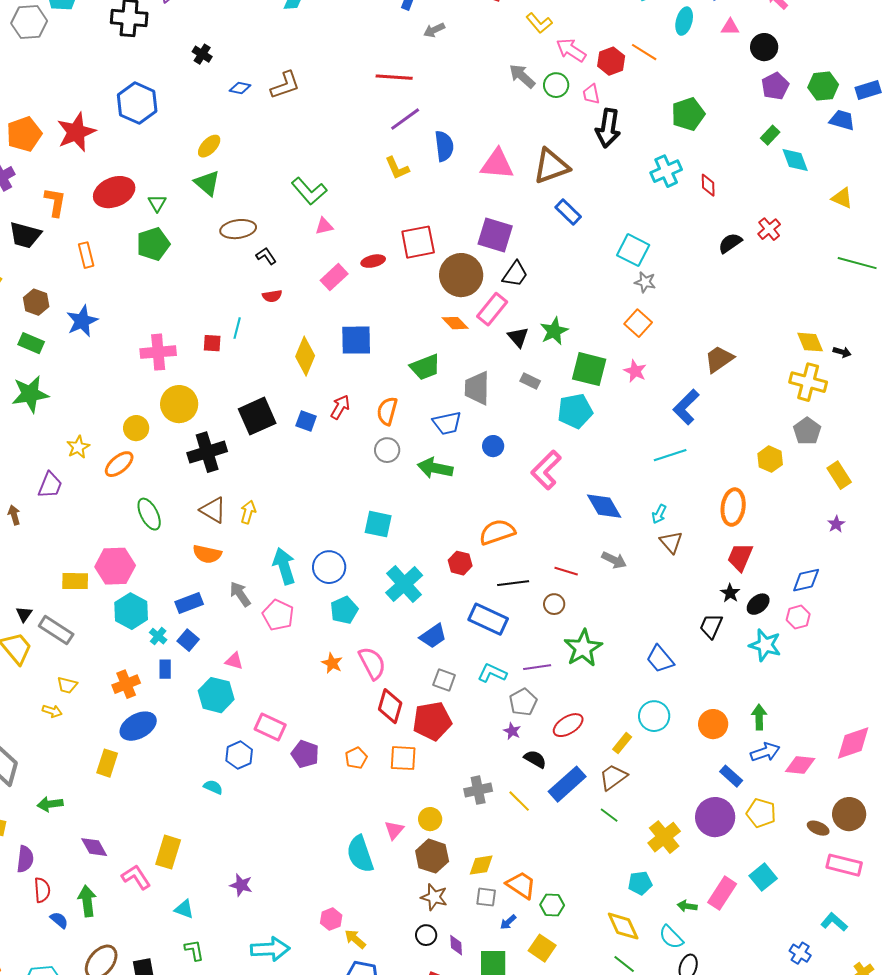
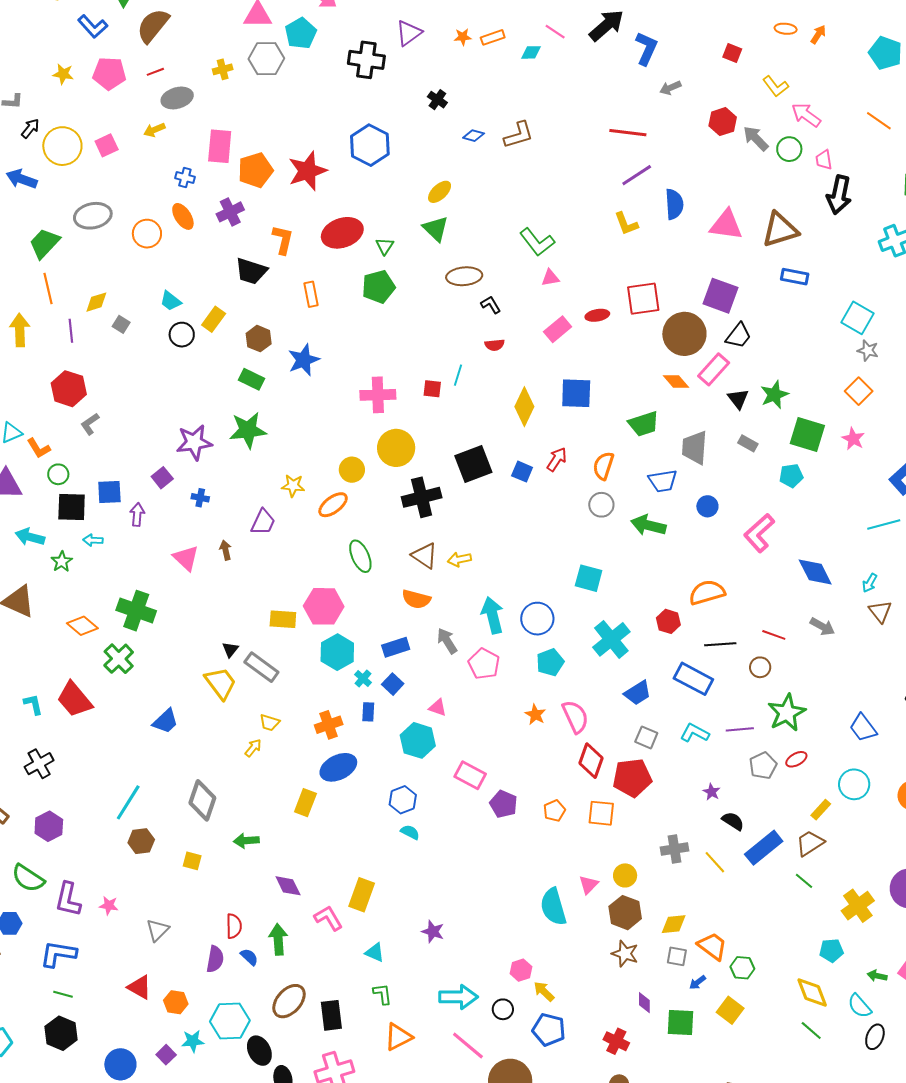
red hexagon: (611, 61) -> (723, 122), moved
blue rectangle: (568, 212) -> (795, 277), turned -36
cyan pentagon: (575, 411) -> (791, 476), size x0.7
yellow star: (78, 447) -> (293, 486), turned 30
yellow arrow: (248, 512) -> (459, 559), turned -120
gray pentagon: (523, 702) -> (763, 766), moved
yellow arrow: (52, 711) -> (253, 748), turned -72
red ellipse: (568, 725) -> (796, 759), moved, size x0.7
blue hexagon: (239, 755) -> (403, 800), moved
purple semicircle: (25, 859) -> (215, 959), moved
black circle: (426, 935) -> (503, 1009), moved

